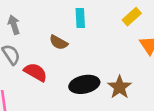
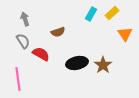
cyan rectangle: (80, 18) -> (91, 14), moved, turned 32
brown semicircle: (59, 42) -> (58, 32), turned -48

